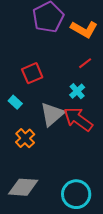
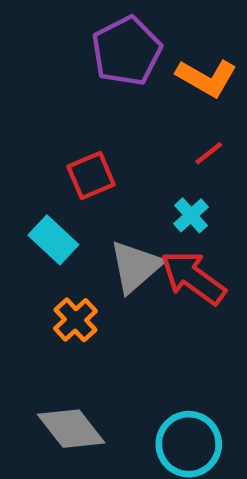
cyan rectangle: (15, 102) -> (53, 240), size x1.5
gray diamond: (23, 187) -> (71, 429), turned 48

